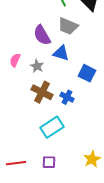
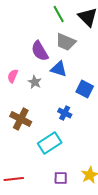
brown cross: (42, 92) -> (21, 119), moved
purple square: (49, 162) -> (61, 178), moved

